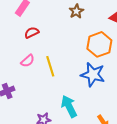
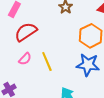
red semicircle: (32, 33) -> (26, 32), size x1.6

